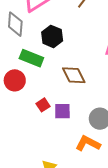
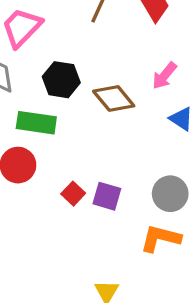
brown diamond: (74, 75) -> (114, 98), moved
purple square: (62, 111) -> (107, 196), turned 30

